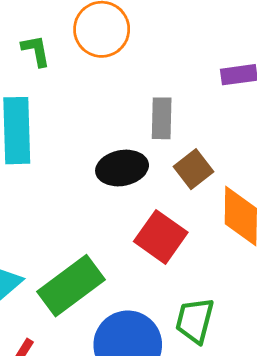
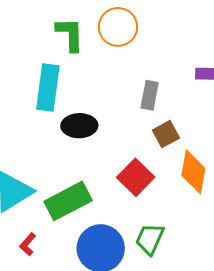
green L-shape: (36, 51) -> (70, 34), size x1.5
black ellipse: (122, 168) -> (79, 126), moved

